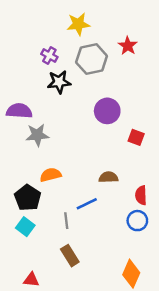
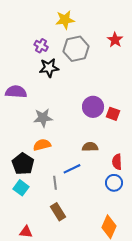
red star: (128, 46) -> (115, 40), moved
purple circle: (107, 111) -> (93, 107), moved
gray star: (37, 135) -> (43, 118), moved

